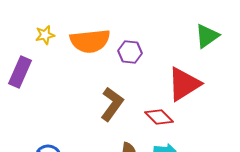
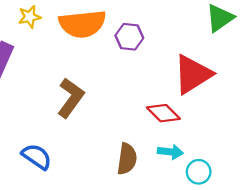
brown L-shape: (112, 104) -> (71, 98), moved

